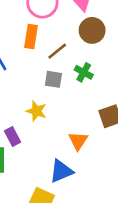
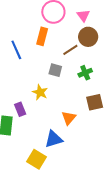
brown line: (57, 51) -> (70, 50), moved
green cross: (84, 72) -> (85, 73), moved, turned 32

